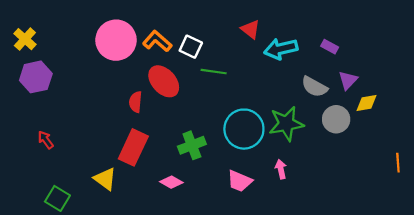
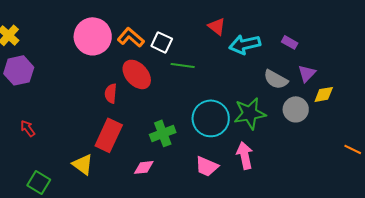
orange line: (398, 163) -> (353, 149), turned -60
pink arrow: (281, 169) -> (245, 155), size x1.5
pink diamond: (171, 182) -> (144, 167), turned -35

